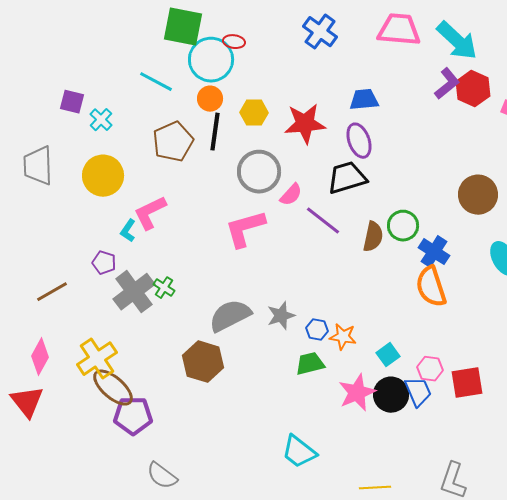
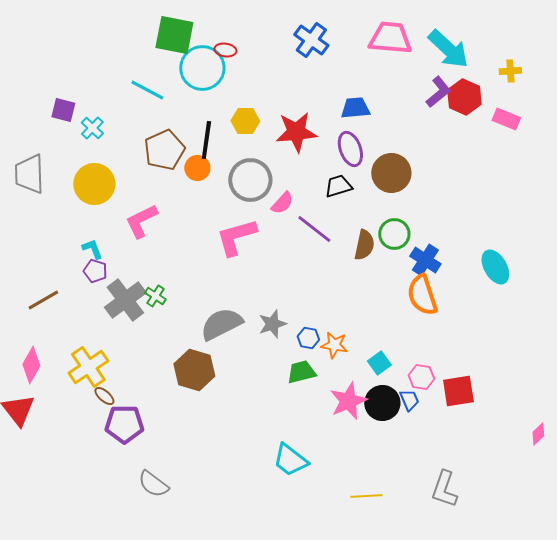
orange circle: (210, 99) -> (197, 168), moved
black trapezoid: (347, 178) -> (338, 186), size x0.7
brown circle: (478, 195) -> (391, 173), moved
cyan L-shape: (128, 231) -> (92, 249), moved, turned 125
brown ellipse: (113, 388) -> (104, 396), size x0.5
blue trapezoid: (418, 392) -> (409, 400), size x0.7

